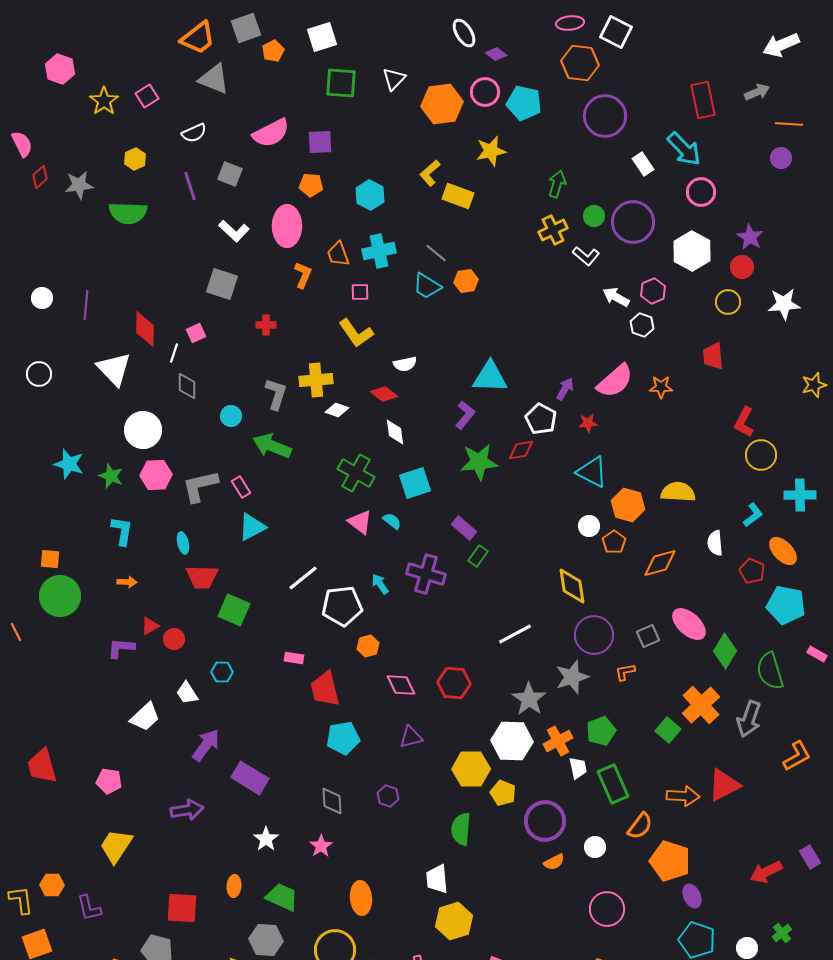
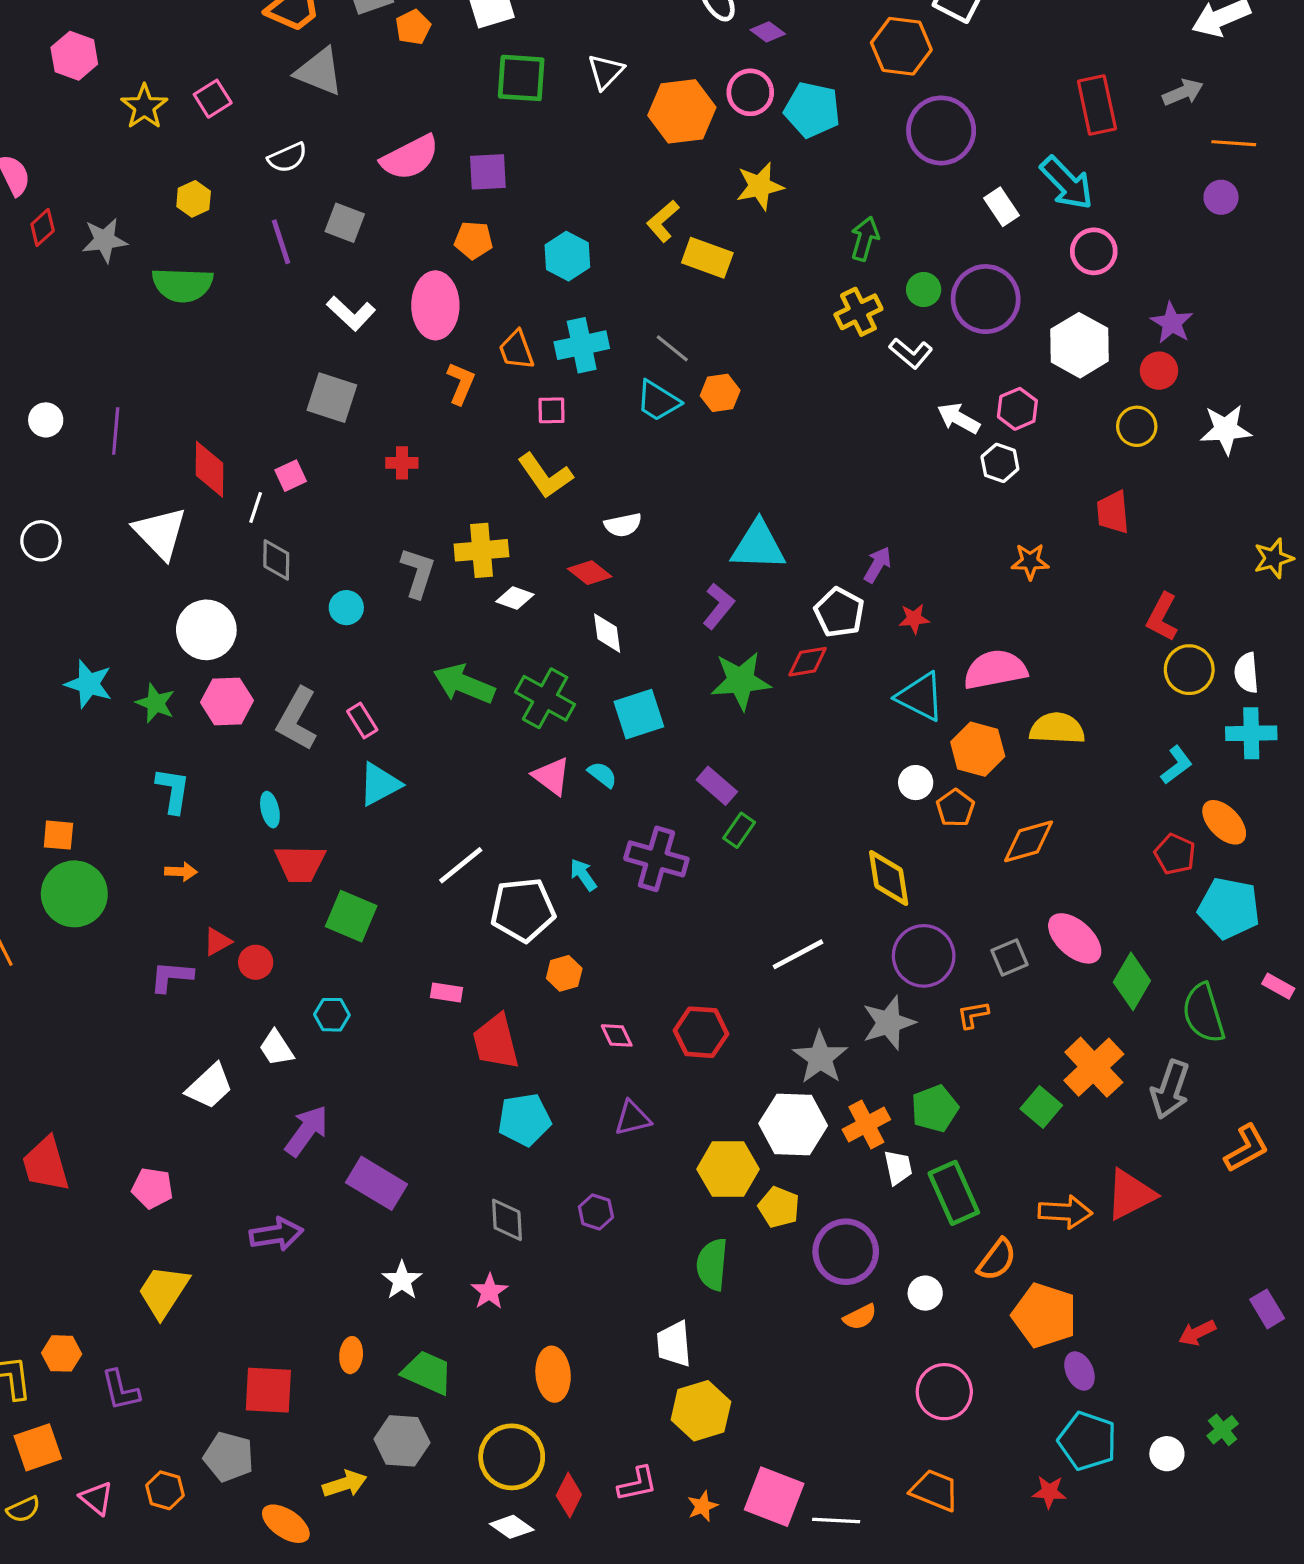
pink semicircle: (615, 381) -> (995, 670), moved, turned -150
green arrow: (272, 446) -> (464, 684), moved
gray L-shape: (200, 486) -> (297, 719), turned -48
white semicircle: (715, 543) -> (1246, 673), moved
pink diamond: (401, 685) -> (617, 1035), size x0.7
red arrow: (766, 872) -> (1197, 1333), size x0.7

